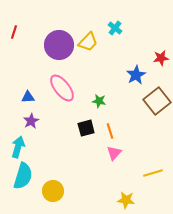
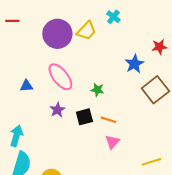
red line: (14, 32) -> (12, 21), turned 72
purple star: (31, 121) -> (57, 110), moved
orange line: (110, 131) -> (108, 120), turned -56

